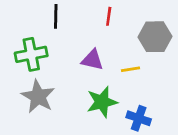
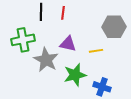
red line: (109, 16) -> (63, 13), moved
gray star: (38, 97) -> (46, 60), moved

